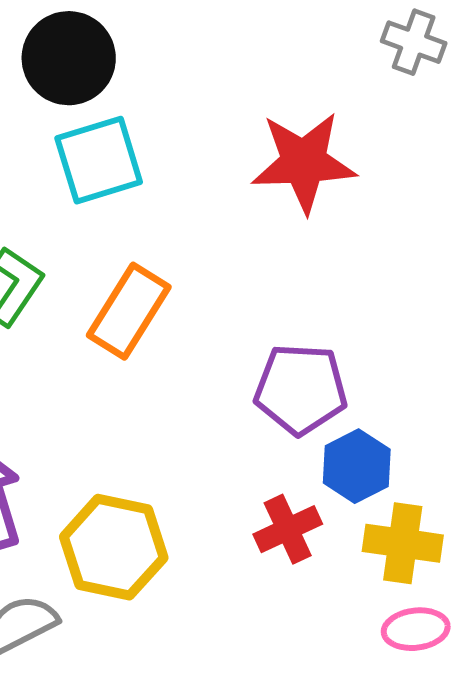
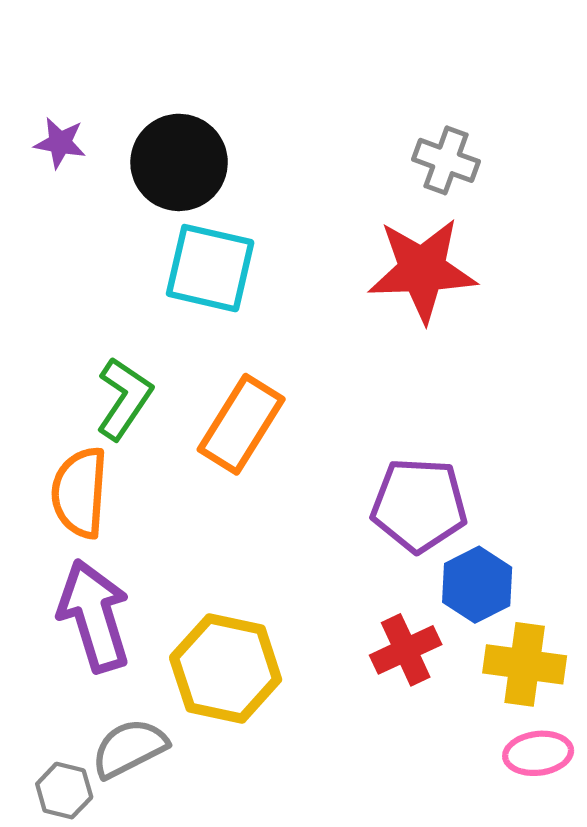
gray cross: (414, 42) -> (446, 160), moved
cyan square: (99, 160) -> (210, 268), turned 30

